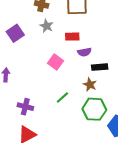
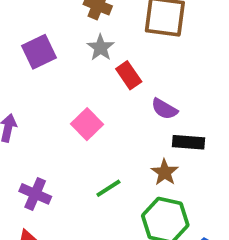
red rectangle: (72, 37) -> (129, 75), moved, turned 48
purple semicircle: (84, 52) -> (164, 109), turned 32
pink square: (56, 62) -> (87, 124), moved

